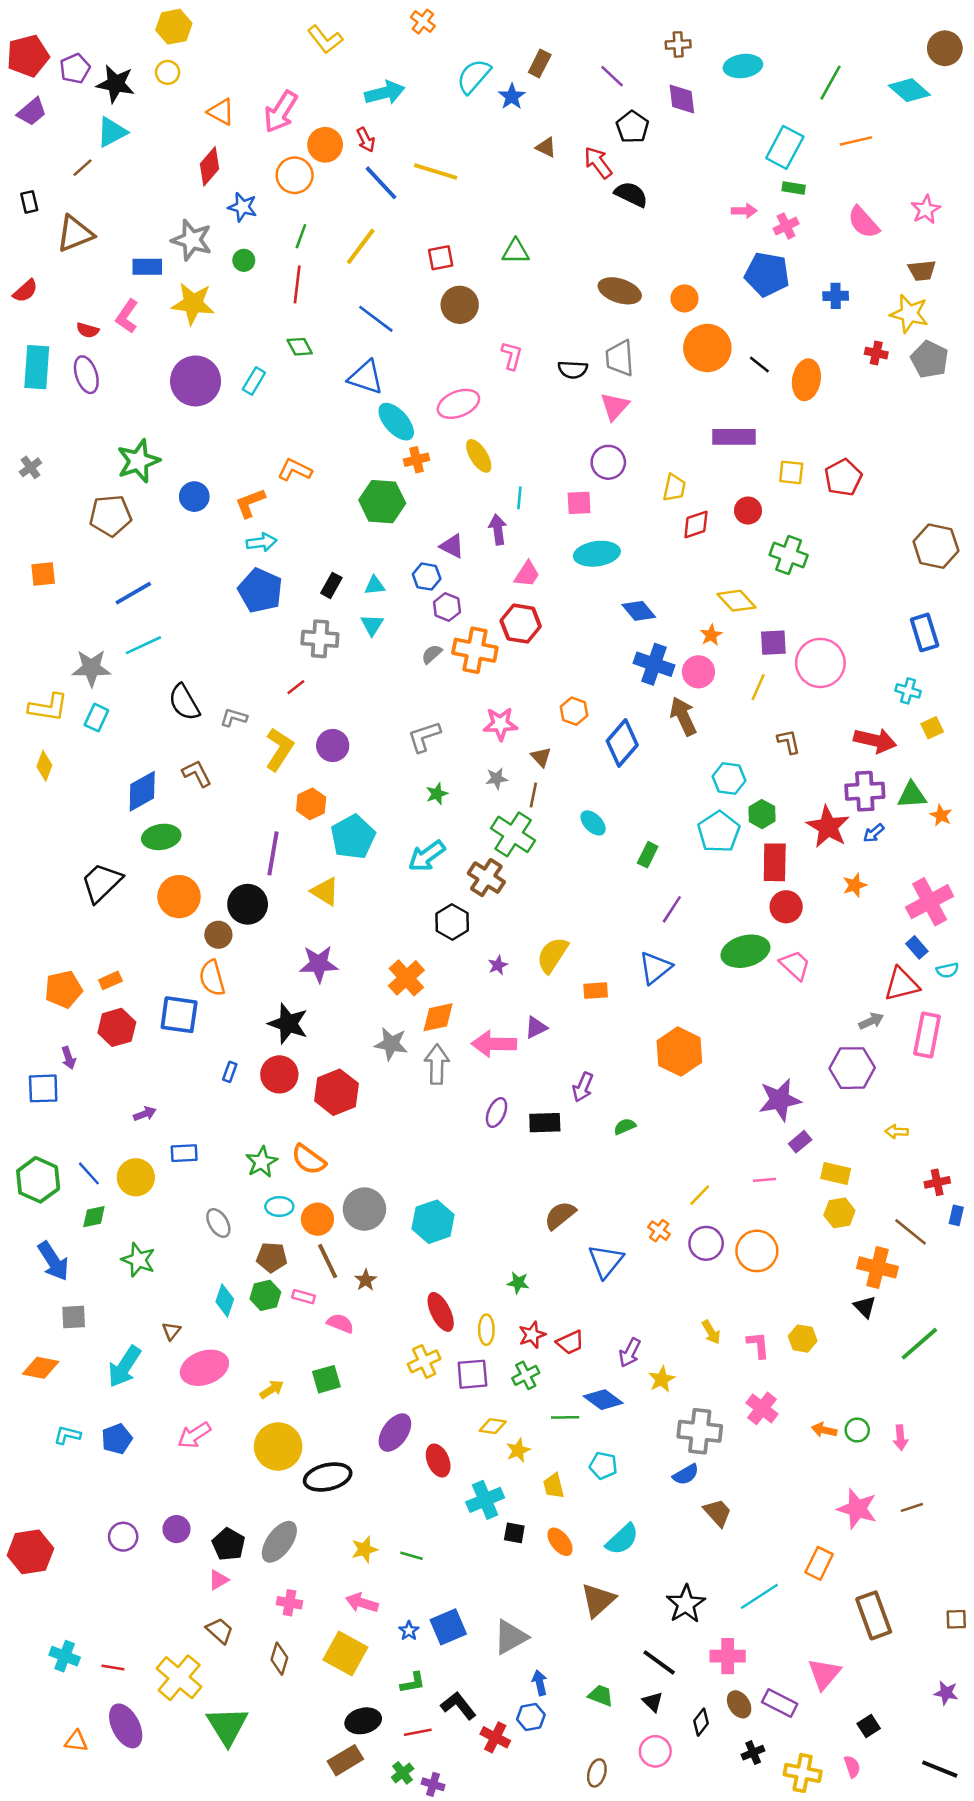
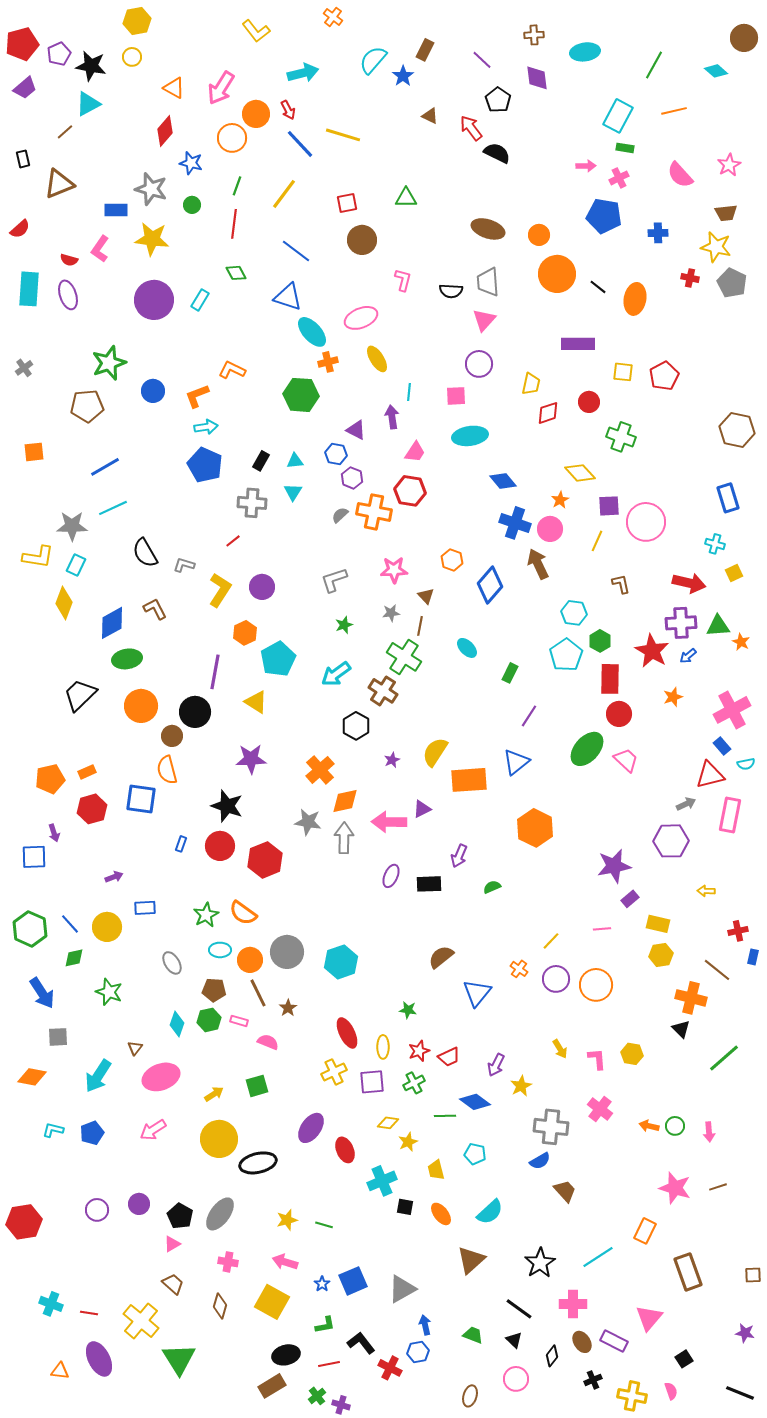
cyan diamond: (909, 90) -> (716, 71), size x0.7
yellow diamond: (44, 766) -> (64, 603), moved, size x1.4
green ellipse: (745, 951) -> (587, 749), turned -33
orange rectangle: (596, 991) -> (469, 780), size x1.8

